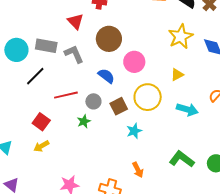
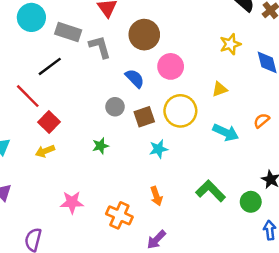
yellow star: (181, 36) -> (230, 44), size x0.7
cyan circle: (16, 50) -> (31, 17), moved
red line: (66, 95) -> (28, 96), moved, turned 50
green star: (84, 121) -> (100, 146), moved

